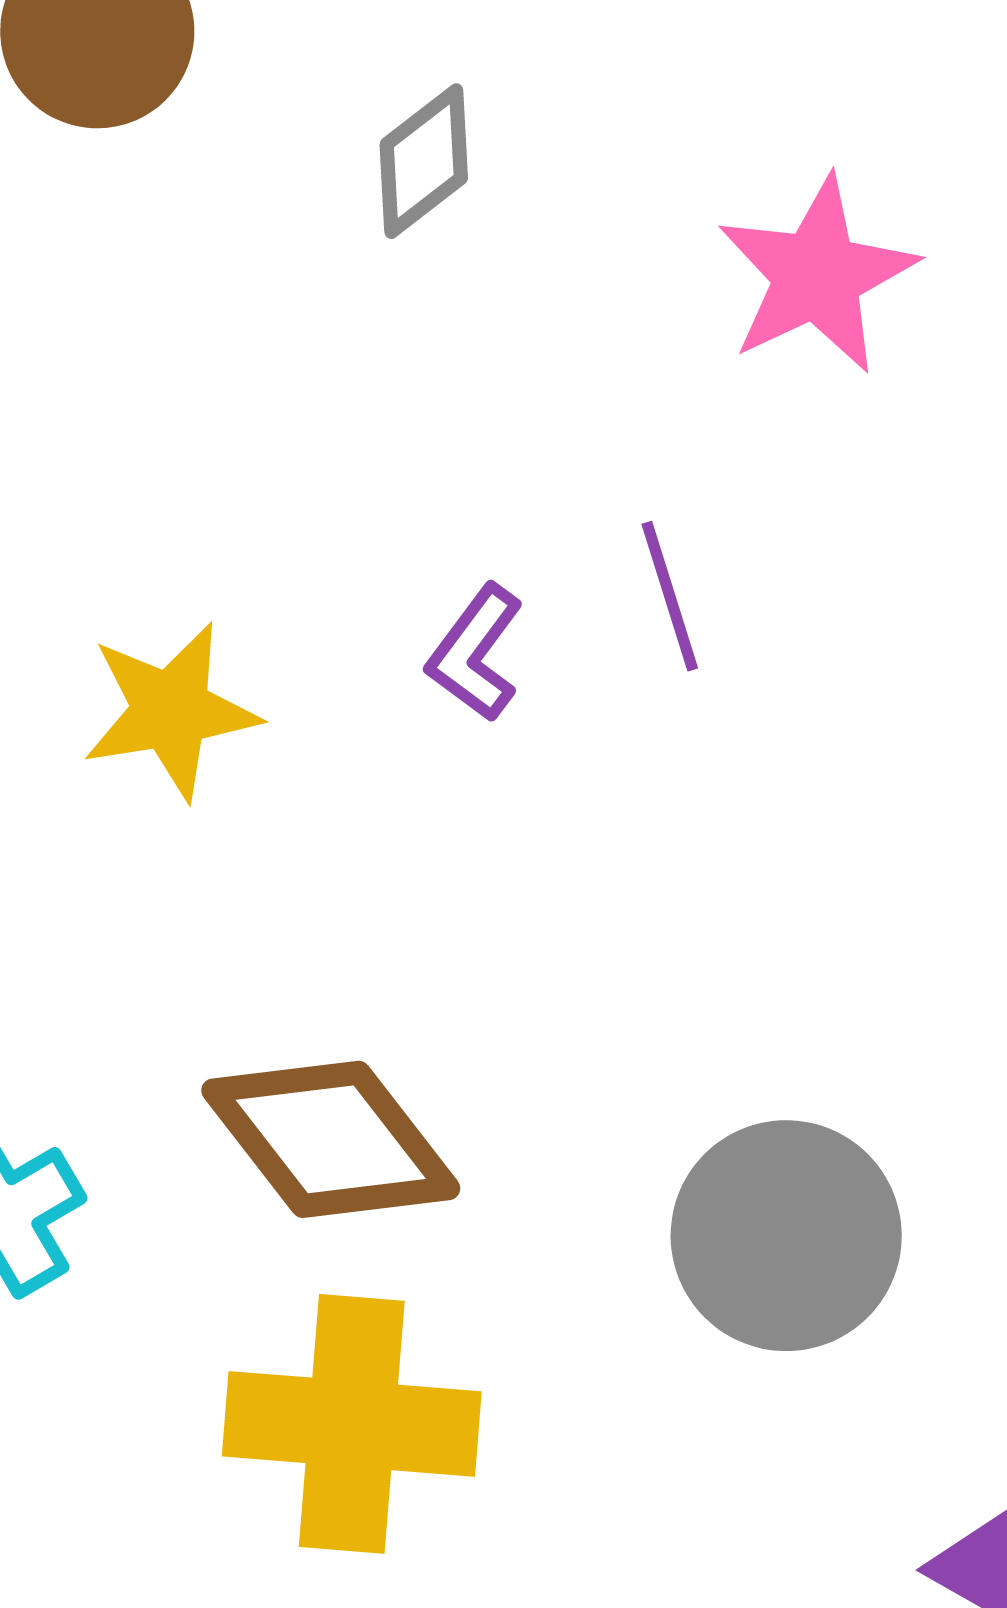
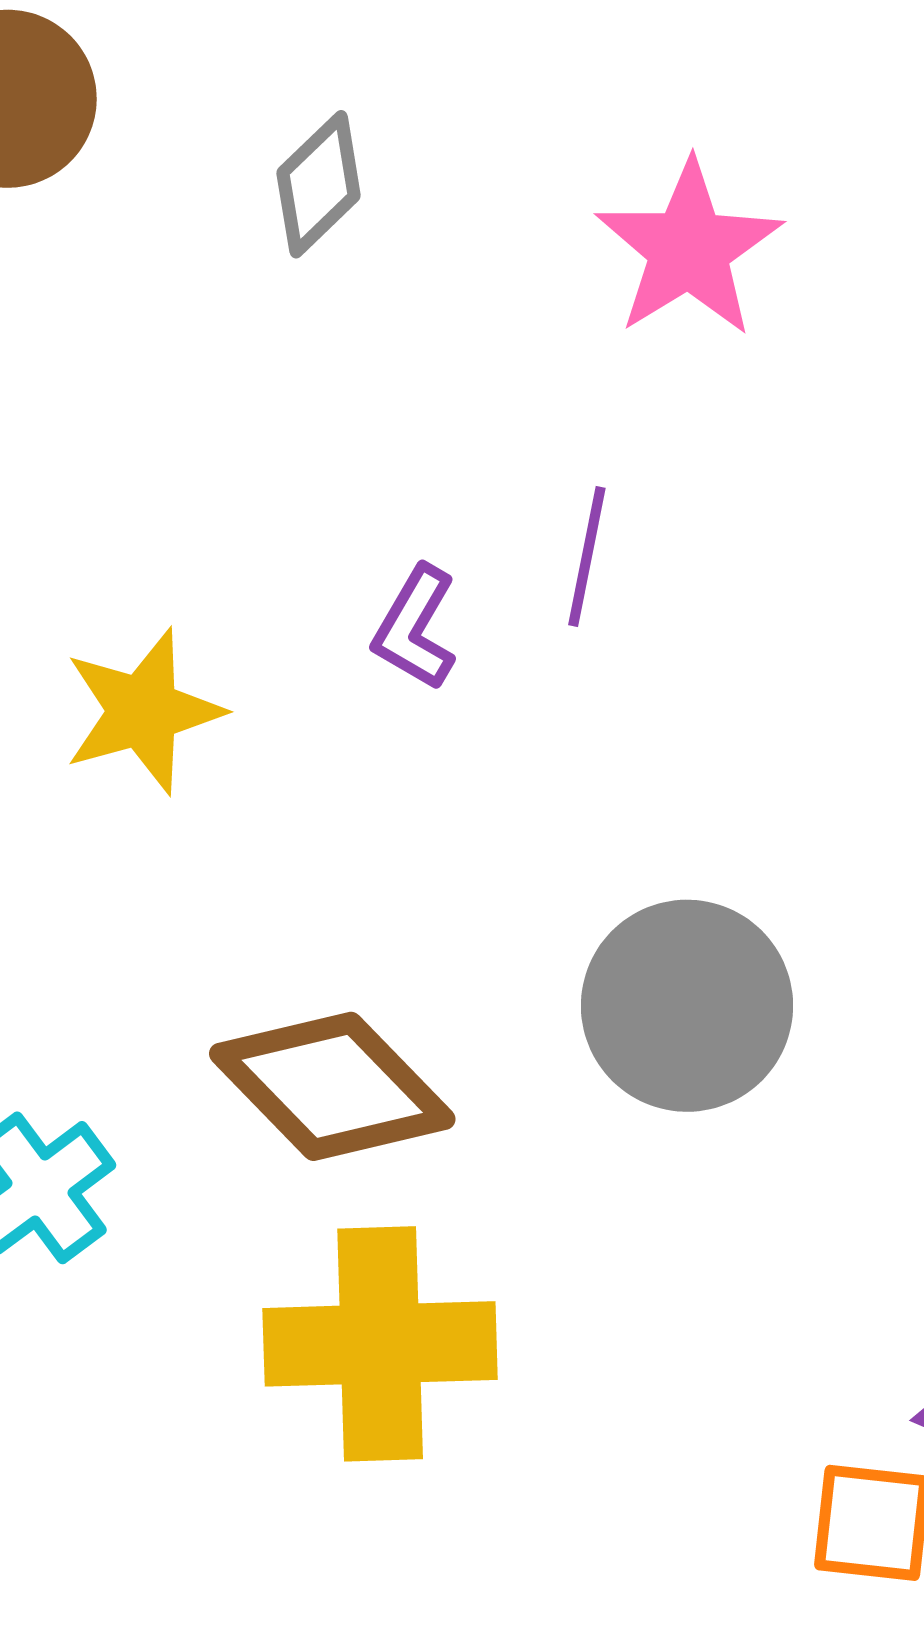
purple line: (670, 596) -> (587, 556), turned 35
gray circle: (786, 1236) -> (687, 1006), moved

